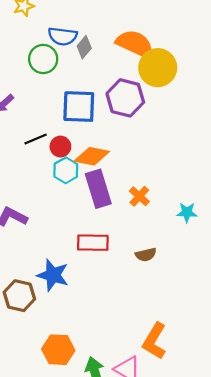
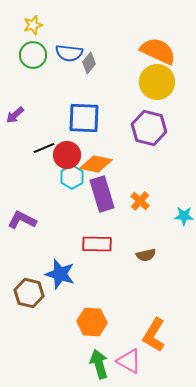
orange semicircle: (135, 44) -> (158, 51), moved
green circle: (43, 59) -> (33, 55), moved
purple hexagon: (125, 98) -> (149, 128), moved
red circle: (60, 147) -> (67, 155), size x1.4
orange hexagon: (58, 350) -> (92, 322), moved

